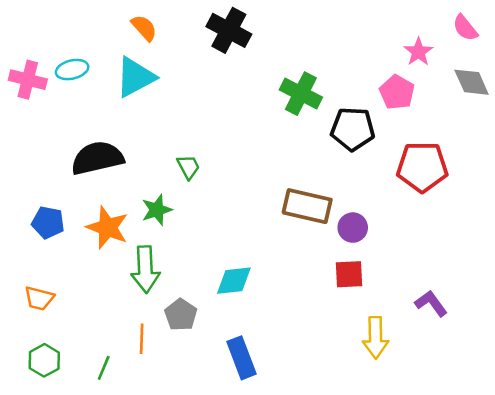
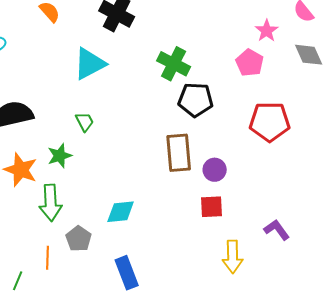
cyan triangle: (135, 77) -> (90, 64), moved
black pentagon: (353, 129) -> (196, 100), moved
brown rectangle: (307, 206) -> (179, 153), turned 72

